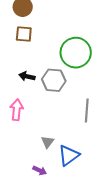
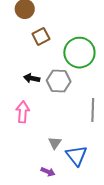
brown square: (24, 34) -> (41, 36), moved, turned -30
blue triangle: (69, 155) -> (76, 156), turned -30

